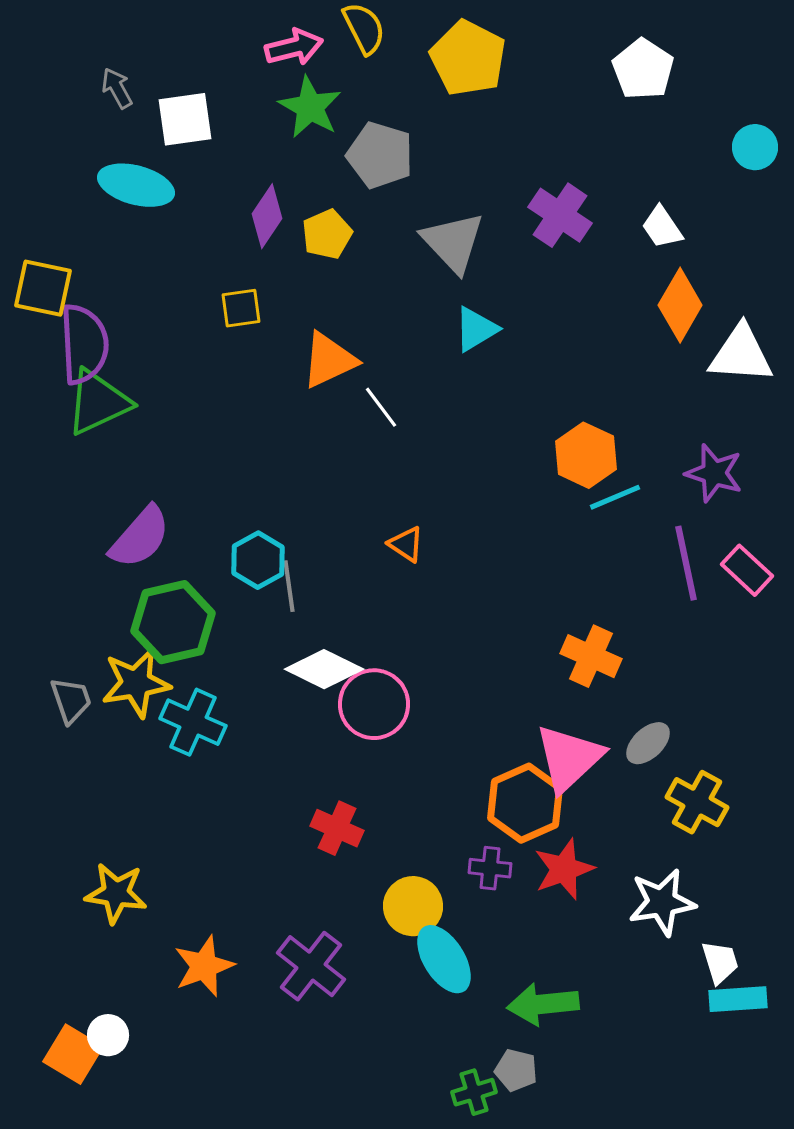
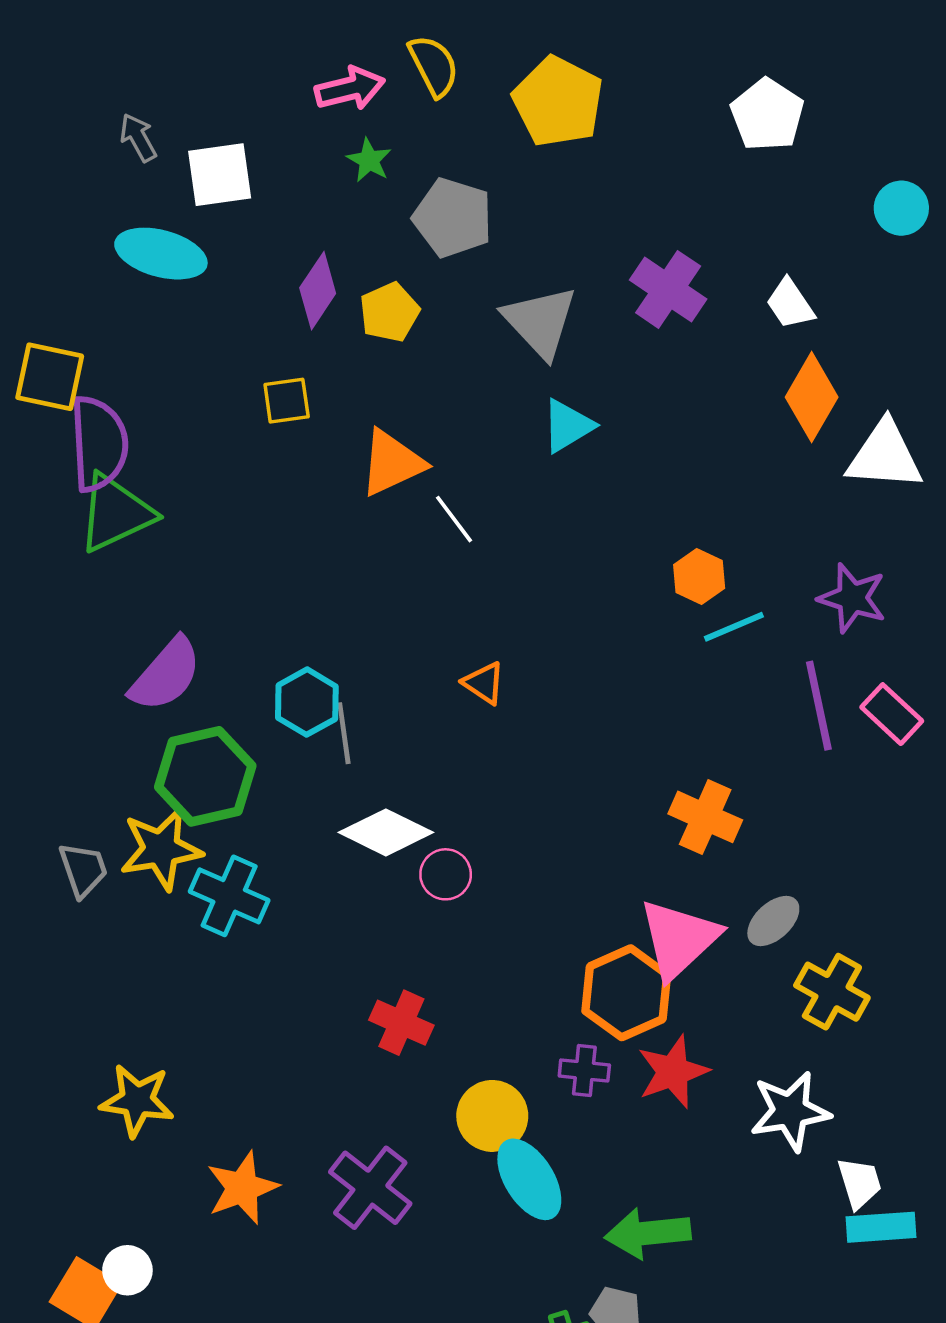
green star: (310, 107) -> (369, 160), size x0.6
orange hexagon: (586, 455) -> (699, 577), size x0.7
pink circle: (374, 704) -> (446, 874), size x0.6

